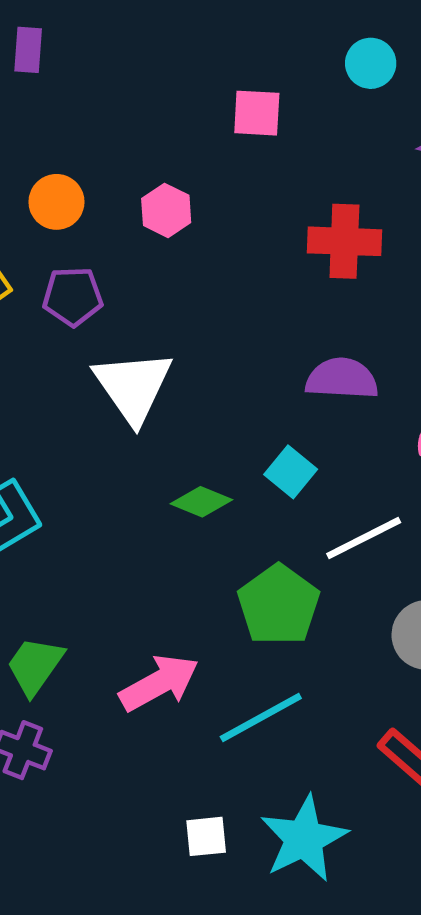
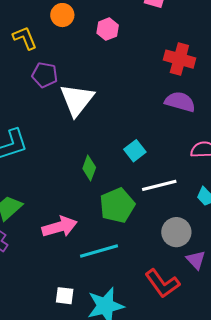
purple pentagon: (73, 296) -> (45, 75), moved
purple semicircle: (342, 379) -> (180, 102), moved
green diamond: (201, 502) -> (89, 168), moved, turned 75

